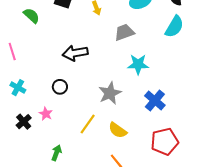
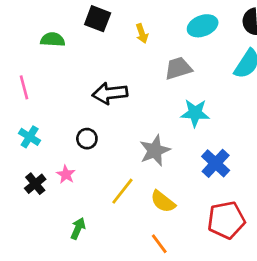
green semicircle: (31, 16) -> (53, 40), turned -42

